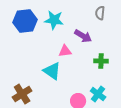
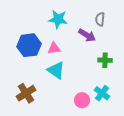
gray semicircle: (100, 13) -> (100, 19), moved
blue hexagon: (25, 21) -> (29, 45), moved
pink triangle: (65, 51) -> (54, 48), moved

